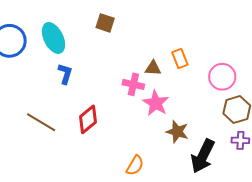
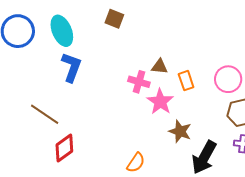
orange rectangle: (180, 59) -> (186, 81), moved
blue L-shape: (65, 74) -> (71, 67), size x1.4
red diamond: (88, 119) -> (64, 148), moved

